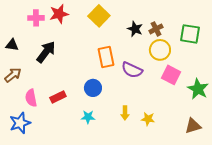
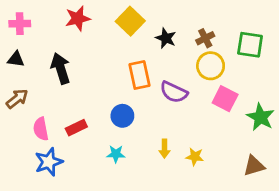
pink cross: (36, 18) -> (20, 24), moved
black star: (135, 29) -> (166, 38), moved
black arrow: (46, 52) -> (61, 68), turned -55
blue star: (20, 123) -> (49, 162), moved

